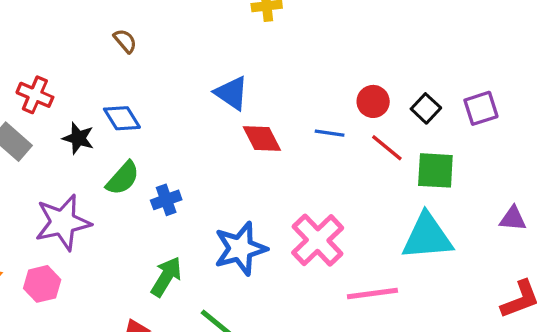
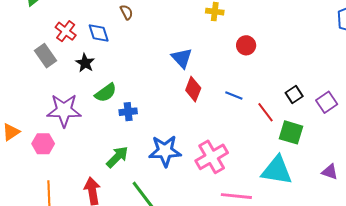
red circle: (373, 101) -> (246, 45), moved
purple square: (481, 108) -> (327, 102), turned -30
blue diamond: (122, 118) -> (99, 33), moved
red diamond: (262, 139) -> (193, 89), turned 35

